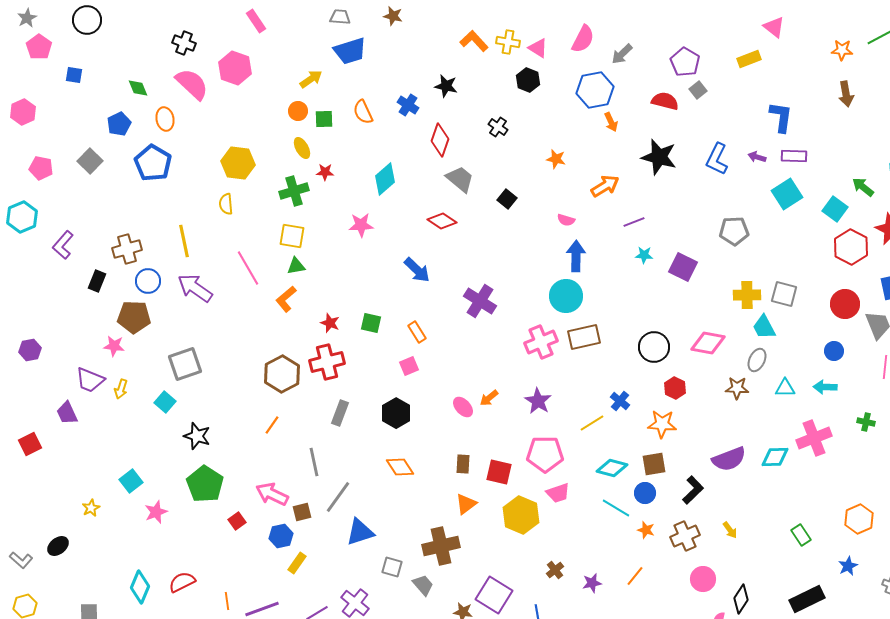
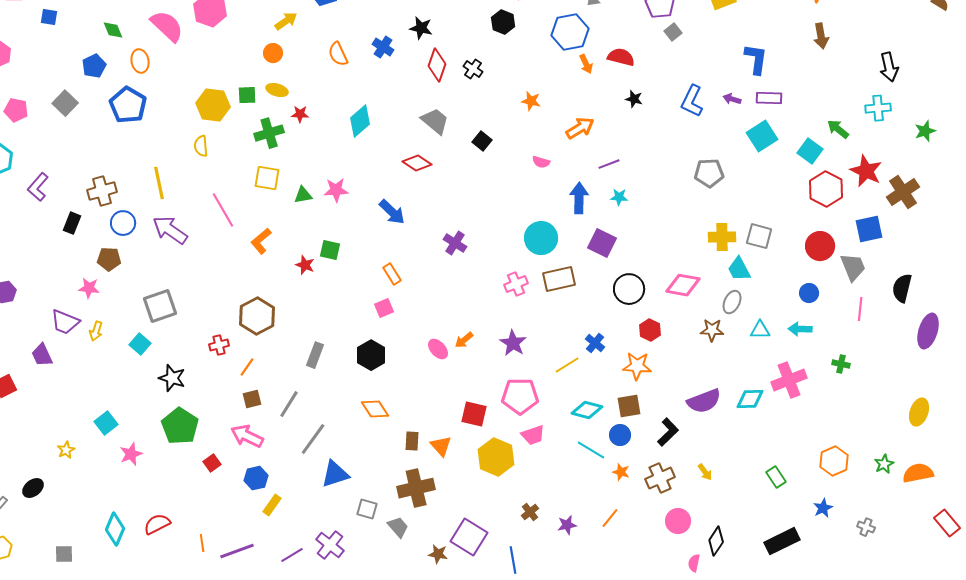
red semicircle: (665, 101) -> (621, 57), moved
green square: (324, 119) -> (247, 95), moved
red diamond: (440, 140) -> (437, 65), moved
yellow ellipse: (302, 148) -> (277, 90), turned -45
black star: (659, 157) -> (634, 99), size x0.5
pink star: (361, 225) -> (336, 190), moved
blue arrow: (576, 256) -> (579, 198), moved
green triangle: (296, 266) -> (303, 195), moved
purple square: (683, 267) -> (602, 243), moved
purple cross: (480, 301) -> (455, 243), size x0.7
brown pentagon: (134, 317) -> (109, 259), size x0.7
green square: (371, 323) -> (330, 250), moved
pink cross: (541, 342) -> (516, 284), size x0.7
red cross: (327, 362) -> (219, 345), moved, size x0.6
gray line: (314, 462) -> (289, 404), turned 44
brown rectangle: (463, 464) -> (412, 441), moved
orange triangle: (466, 504) -> (441, 446), turned -35
brown square: (302, 512) -> (252, 399), moved

